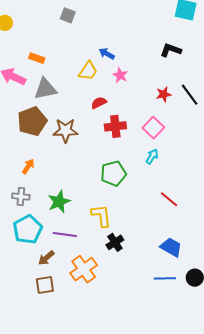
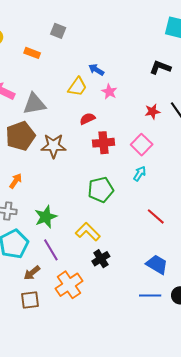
orange rectangle: (37, 58) -> (32, 53), moved
yellow L-shape: (101, 216) -> (88, 232), turned -40
purple line: (65, 235) -> (51, 250), turned 50

